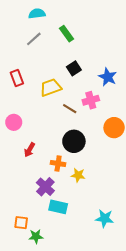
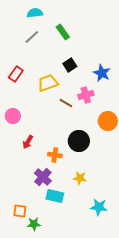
red rectangle: (17, 78) -> (16, 74), turned 56
black circle: (74, 141) -> (79, 141), moved
yellow star: (78, 175) -> (80, 178), moved

